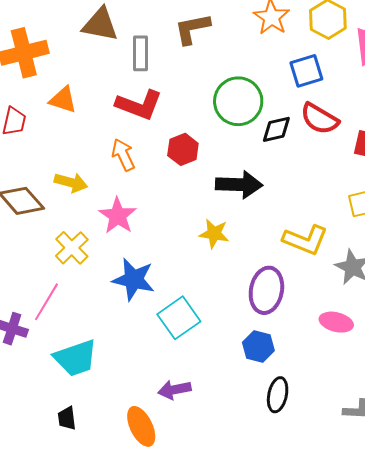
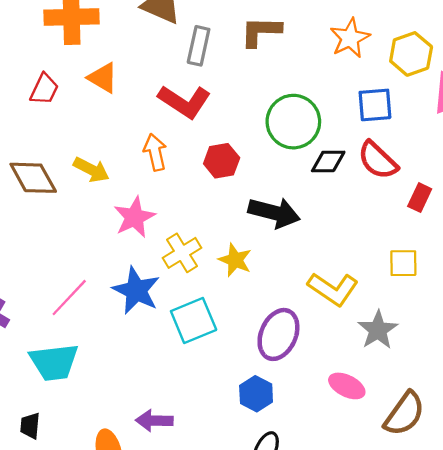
yellow cross: (72, 248) -> (182, 253), moved
pink line: (46, 302) -> (69, 298), moved
cyan square: (179, 318) -> (194, 320), moved

